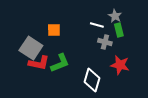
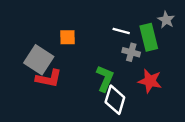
gray star: (115, 16) -> (166, 20), moved
green rectangle: (119, 30) -> (149, 37), size x1.5
green L-shape: (60, 63) -> (105, 78), moved, turned -45

